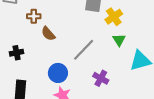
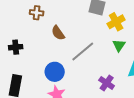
brown semicircle: (48, 34) -> (58, 33), moved
purple cross: (101, 78) -> (107, 83), moved

